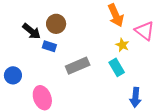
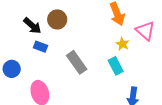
blue rectangle: (49, 46) -> (40, 47), moved
gray rectangle: (78, 66) -> (77, 62), turned 75

